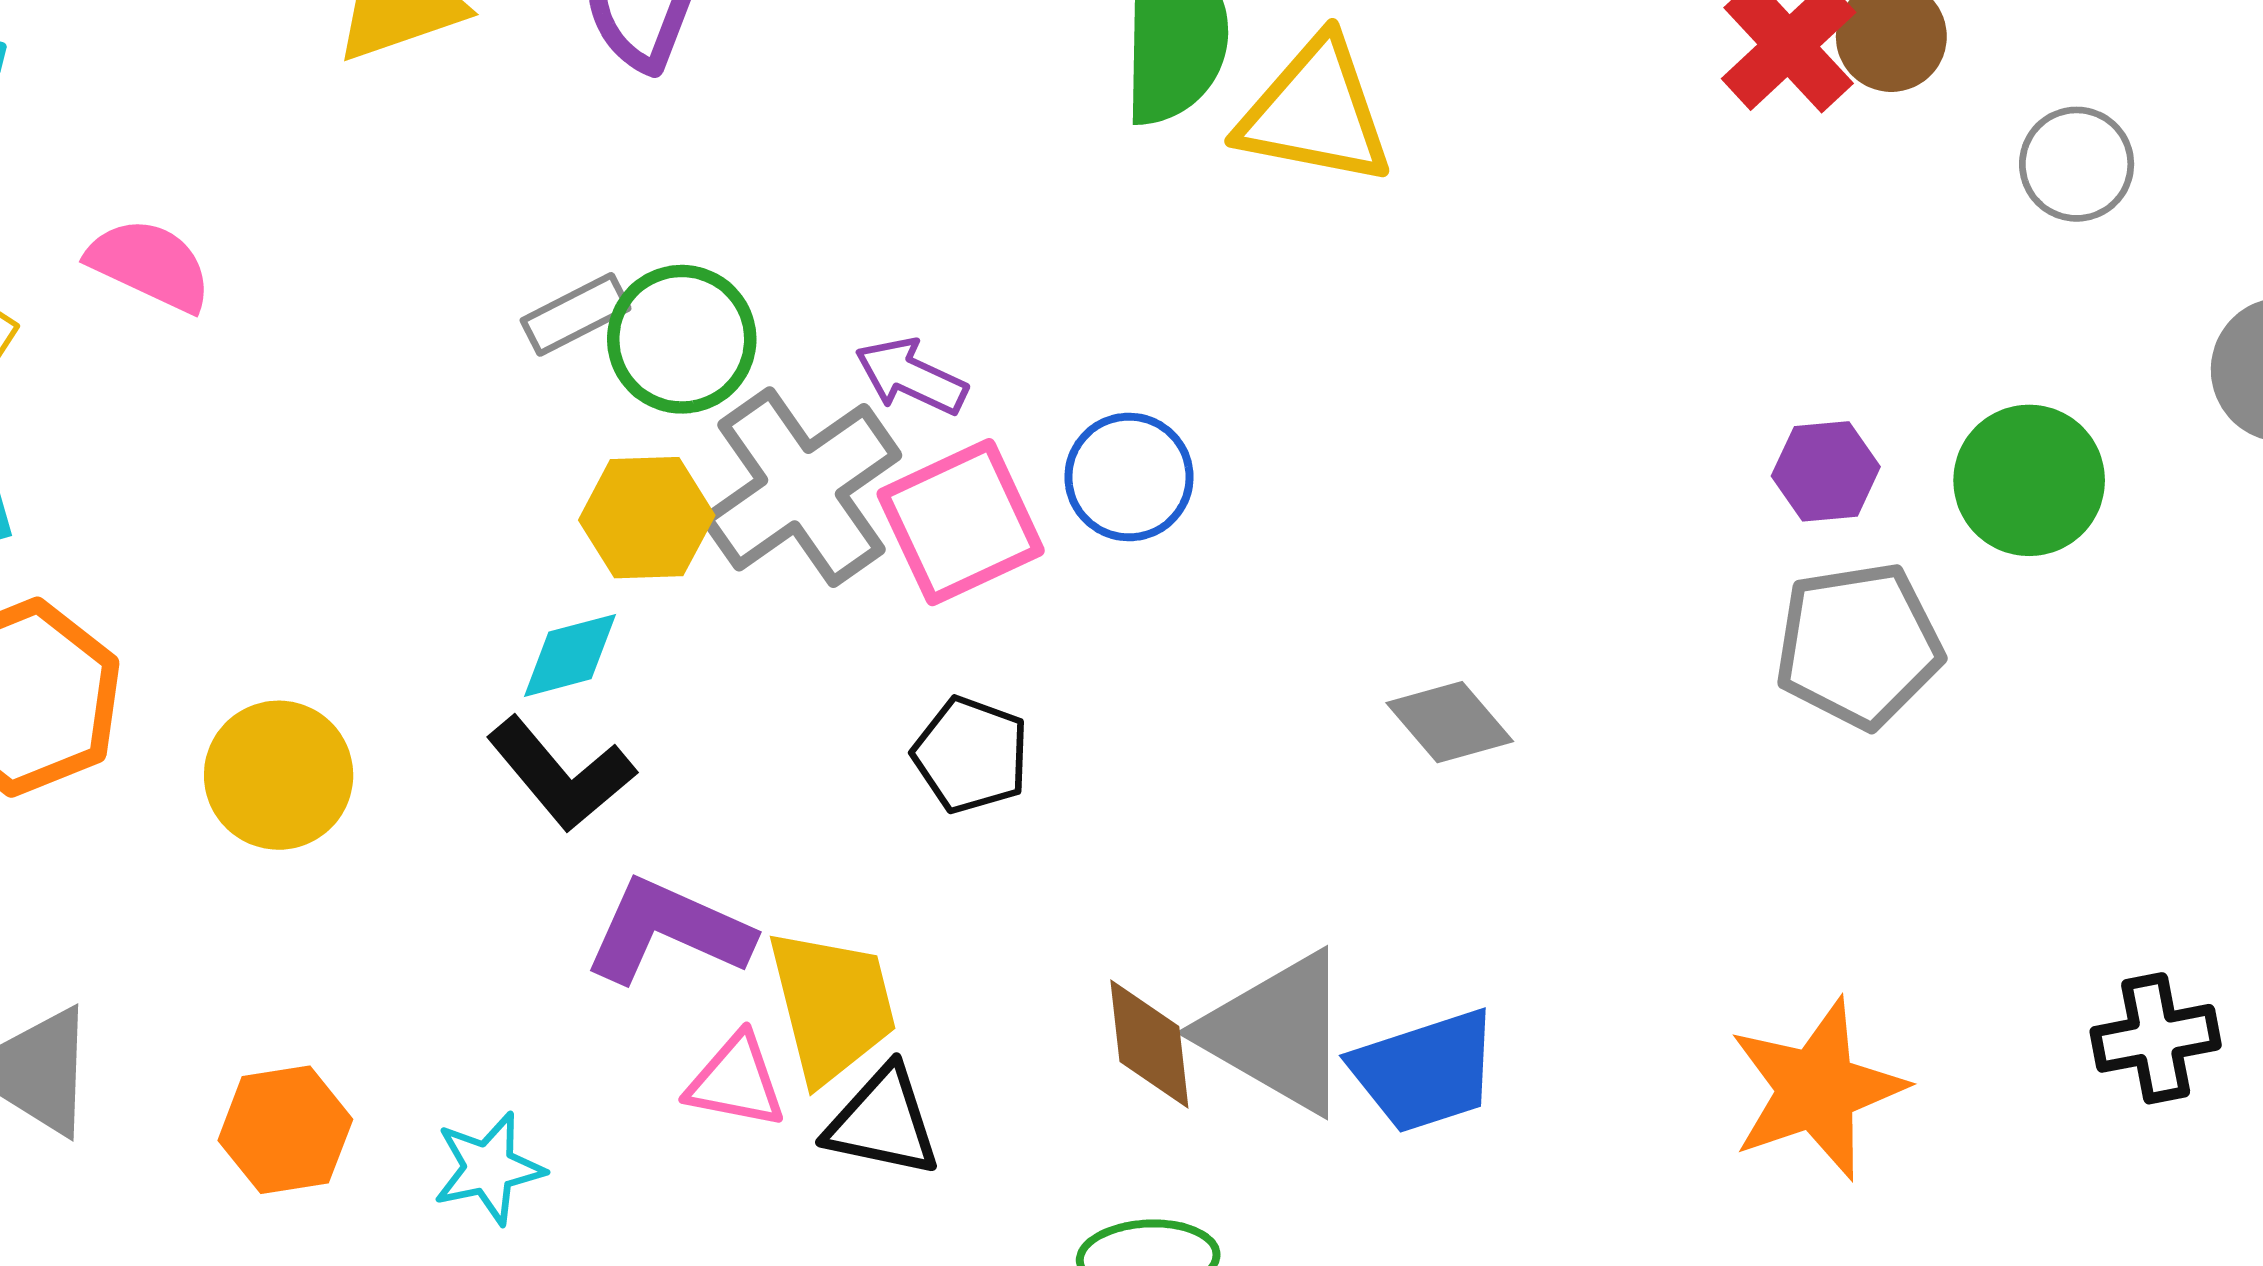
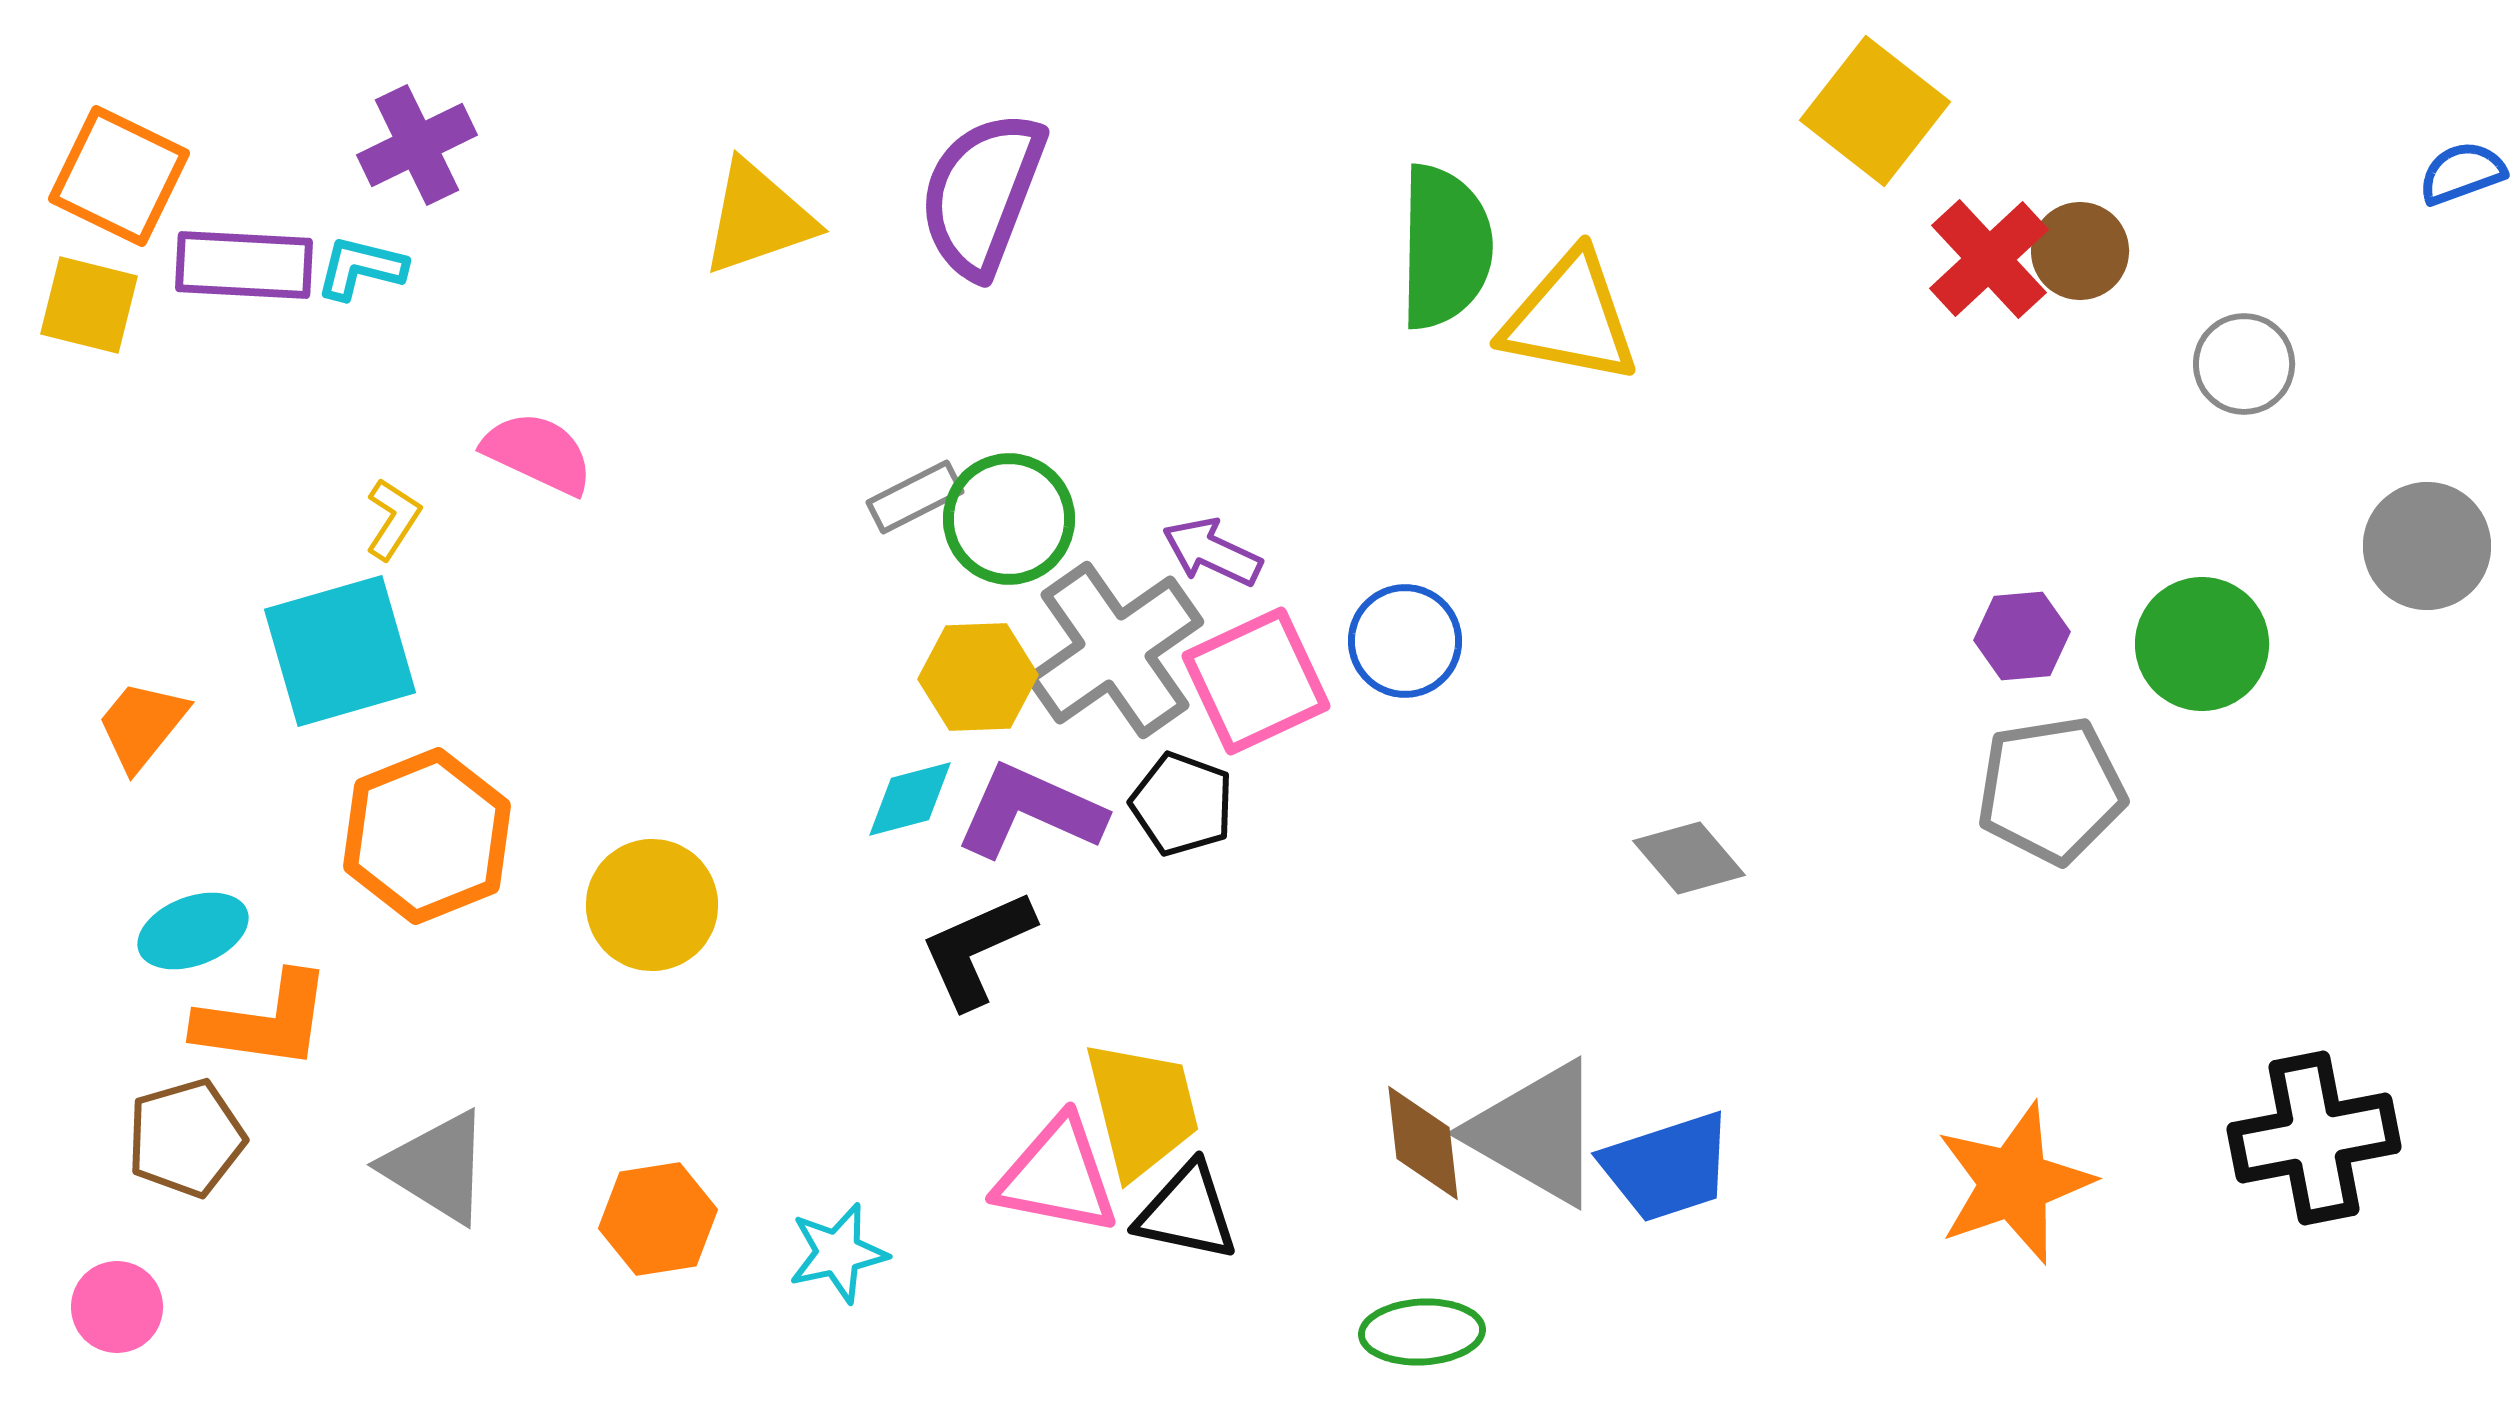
black pentagon: (971, 755) -> (1182, 804), moved
black L-shape: (561, 774) -> (977, 949), moved, turned 106
purple L-shape: (668, 931) -> (1030, 811), moved
black cross: (2156, 1038) -> (2314, 1138), size x1.5
pink triangle: (736, 1081) -> (1057, 1176), size x1.4

